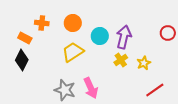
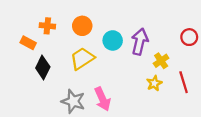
black diamond: (22, 60) -> (43, 68), moved
yellow cross: (121, 60) -> (161, 61), moved
yellow star: (144, 63) -> (154, 83), moved
red line: (155, 90) -> (184, 82), moved, turned -72

